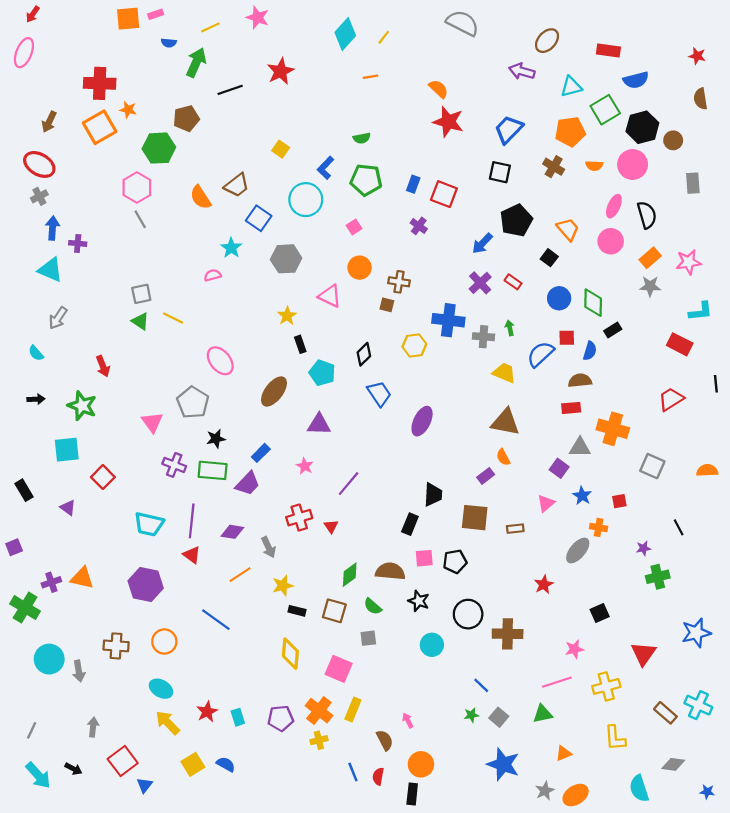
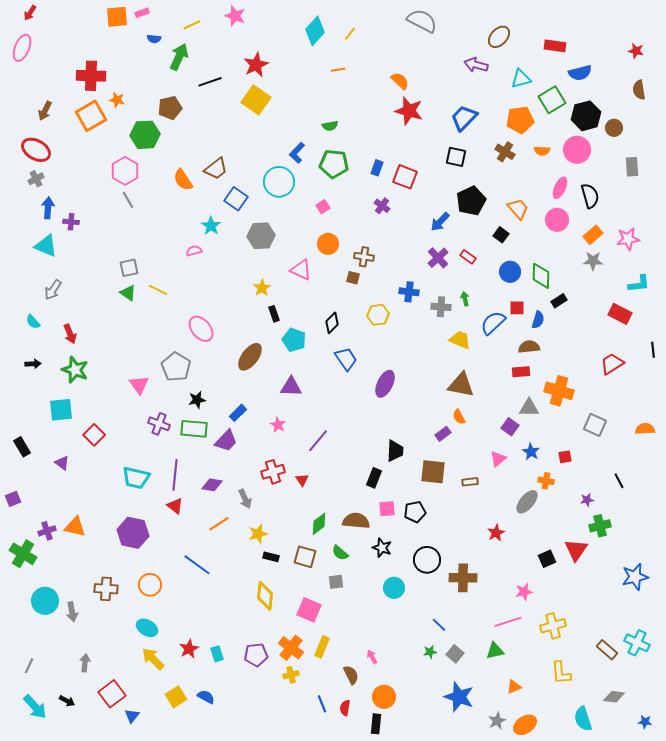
yellow square: (281, 149) -> (256, 100), moved, size x1.8
blue cross: (448, 320) -> (409, 292), size x0.7
red arrow: (103, 366) -> (70, 334), moved
red triangle: (644, 654) -> (576, 550), moved

